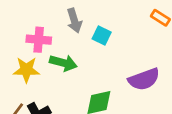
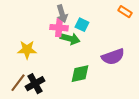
pink cross: (39, 40) -> (59, 28), moved
green arrow: (63, 63) -> (70, 39), moved

